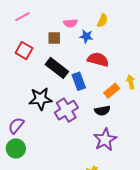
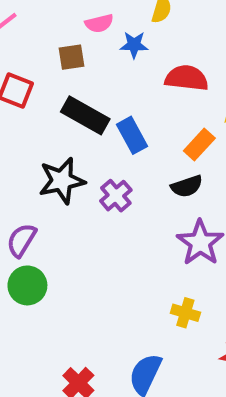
red semicircle: (98, 59) -> (187, 78), moved
purple cross: (66, 110) -> (116, 196), size x0.7

